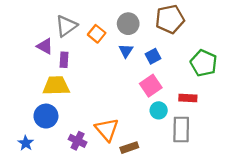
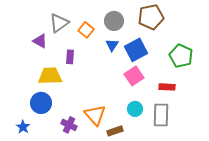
blue square: (153, 56) -> (136, 50), size x1.6
purple rectangle: (64, 60) -> (70, 57), moved
cyan circle: (159, 110) -> (135, 109), moved

